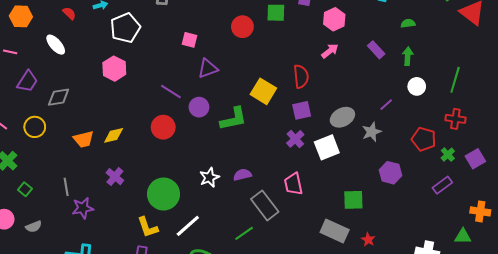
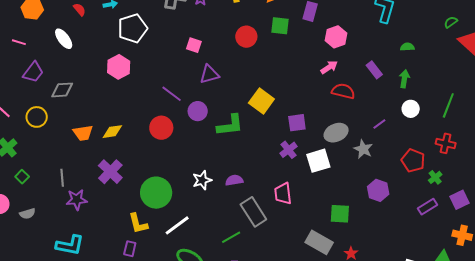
red semicircle: (301, 76) -> (343, 91), moved, turned -75
gray star: (372, 132) -> (363, 149), turned -30
purple square: (475, 159) -> (460, 200), moved
purple cross: (115, 177) -> (110, 172), size x1.4

